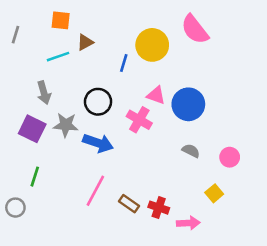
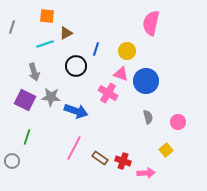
pink semicircle: (195, 29) -> (151, 23), turned 50
yellow circle: (152, 45) -> (127, 51), moved, size x0.7
black circle: (98, 102) -> (76, 66), moved
gray semicircle: (191, 151) -> (148, 117), turned 48

